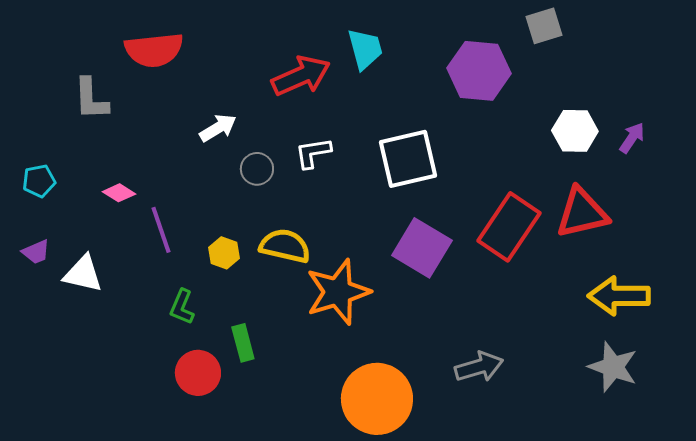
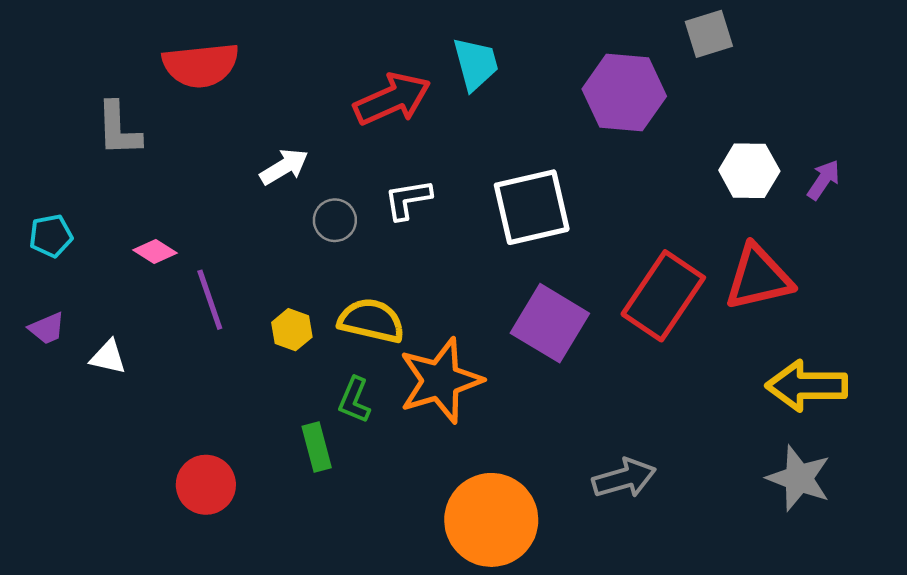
white triangle: (83, 274) -> (108, 357), size x0.7
green L-shape: (182, 307) -> (354, 400), moved
red circle: (198, 373) -> (206, 485), moved

